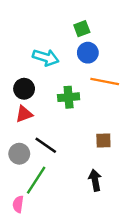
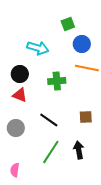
blue circle: (88, 53) -> (82, 44), moved
red triangle: (24, 114) -> (20, 95), turned 42
black line: (46, 145) -> (49, 120), moved
green line: (36, 180) -> (51, 152), moved

